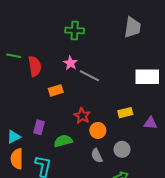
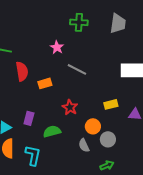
green cross: (75, 31) -> (79, 22), moved
pink star: (70, 63) -> (57, 47), moved
red semicircle: (35, 66) -> (22, 71), moved
orange circle: (98, 130) -> (93, 126), moved

